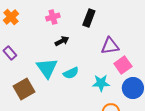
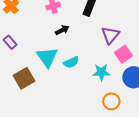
purple triangle: (110, 46) -> (110, 35), turned -42

